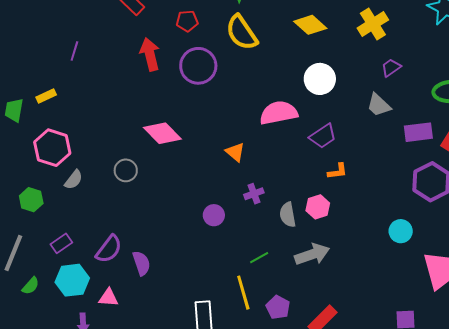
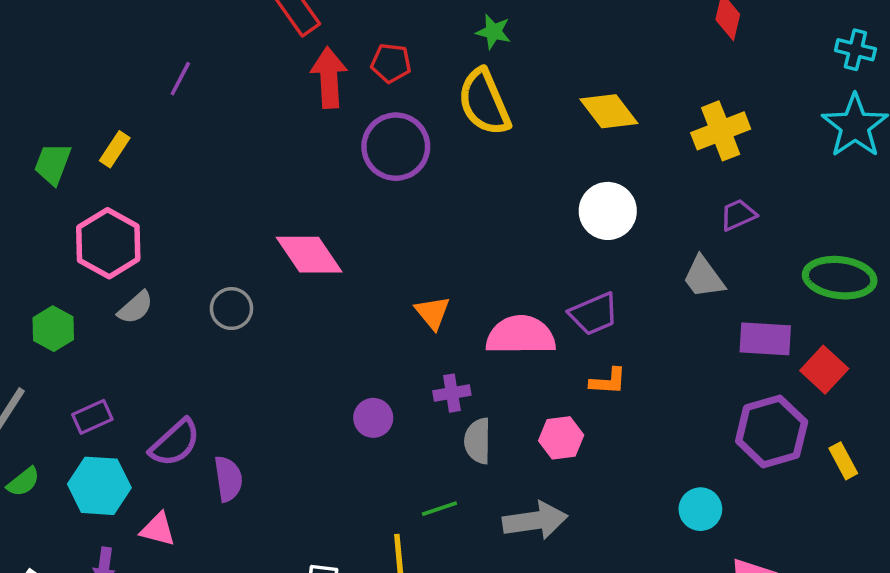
red arrow: (150, 54) -> (329, 78), moved
yellow rectangle: (46, 96) -> (115, 149), turned -42
pink semicircle: (279, 113) -> (521, 335), moved
gray semicircle: (288, 215) -> (478, 441), moved

